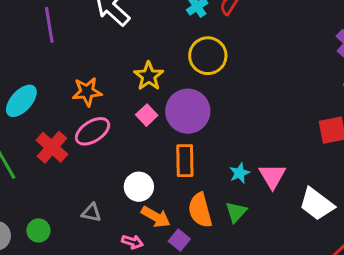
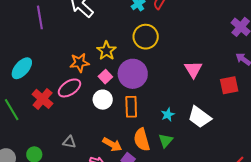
orange star: (87, 92) -> (79, 63), moved
pink triangle: (272, 176) -> (193, 69), moved
white circle: (139, 187) -> (103, 100), moved
white trapezoid: (317, 204) -> (200, 117), moved

